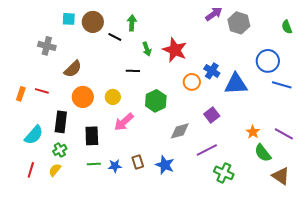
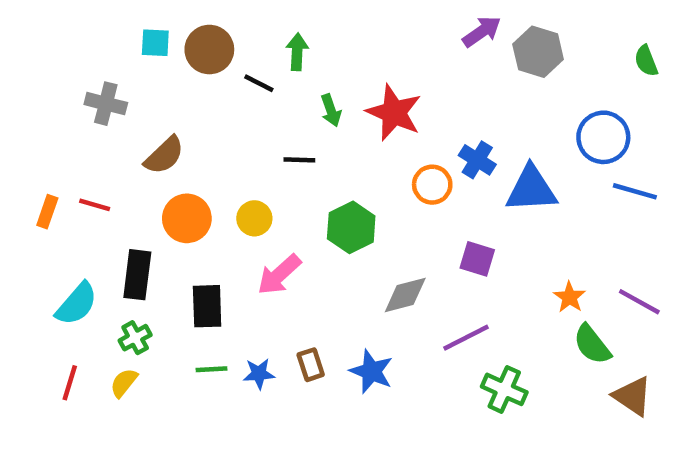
purple square: (212, 115) -> (477, 259), turned -35

